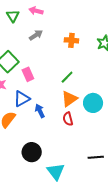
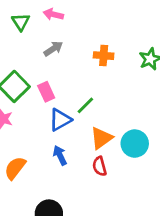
pink rectangle: (28, 74) -> (46, 92), moved
green line: (67, 77) -> (85, 105), moved
blue triangle: (22, 99) -> (60, 120), moved

